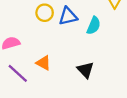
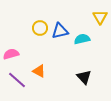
cyan semicircle: (94, 26) -> (82, 39), turned -126
black triangle: (85, 70) -> (84, 77), moved

